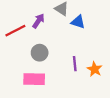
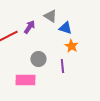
gray circle: (40, 53) -> (38, 59), moved
orange star: (95, 69) -> (71, 46), moved

